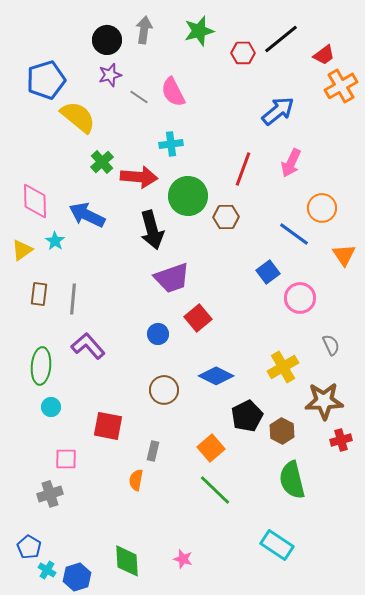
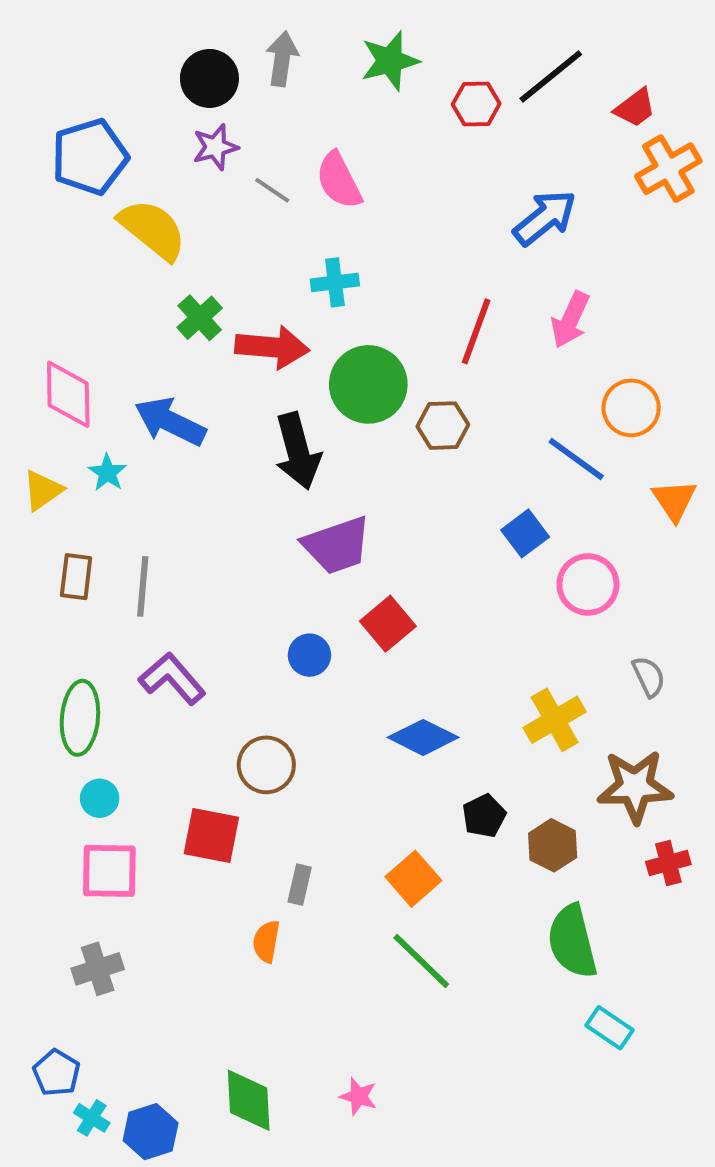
brown circle: (164, 390) -> (266, 765), moved
black pentagon: (247, 416) -> (484, 816), size x0.7
pink square: (66, 459) -> (109, 871), moved, size x1.4
cyan rectangle: (277, 545) -> (610, 1028), moved, size x0.7

